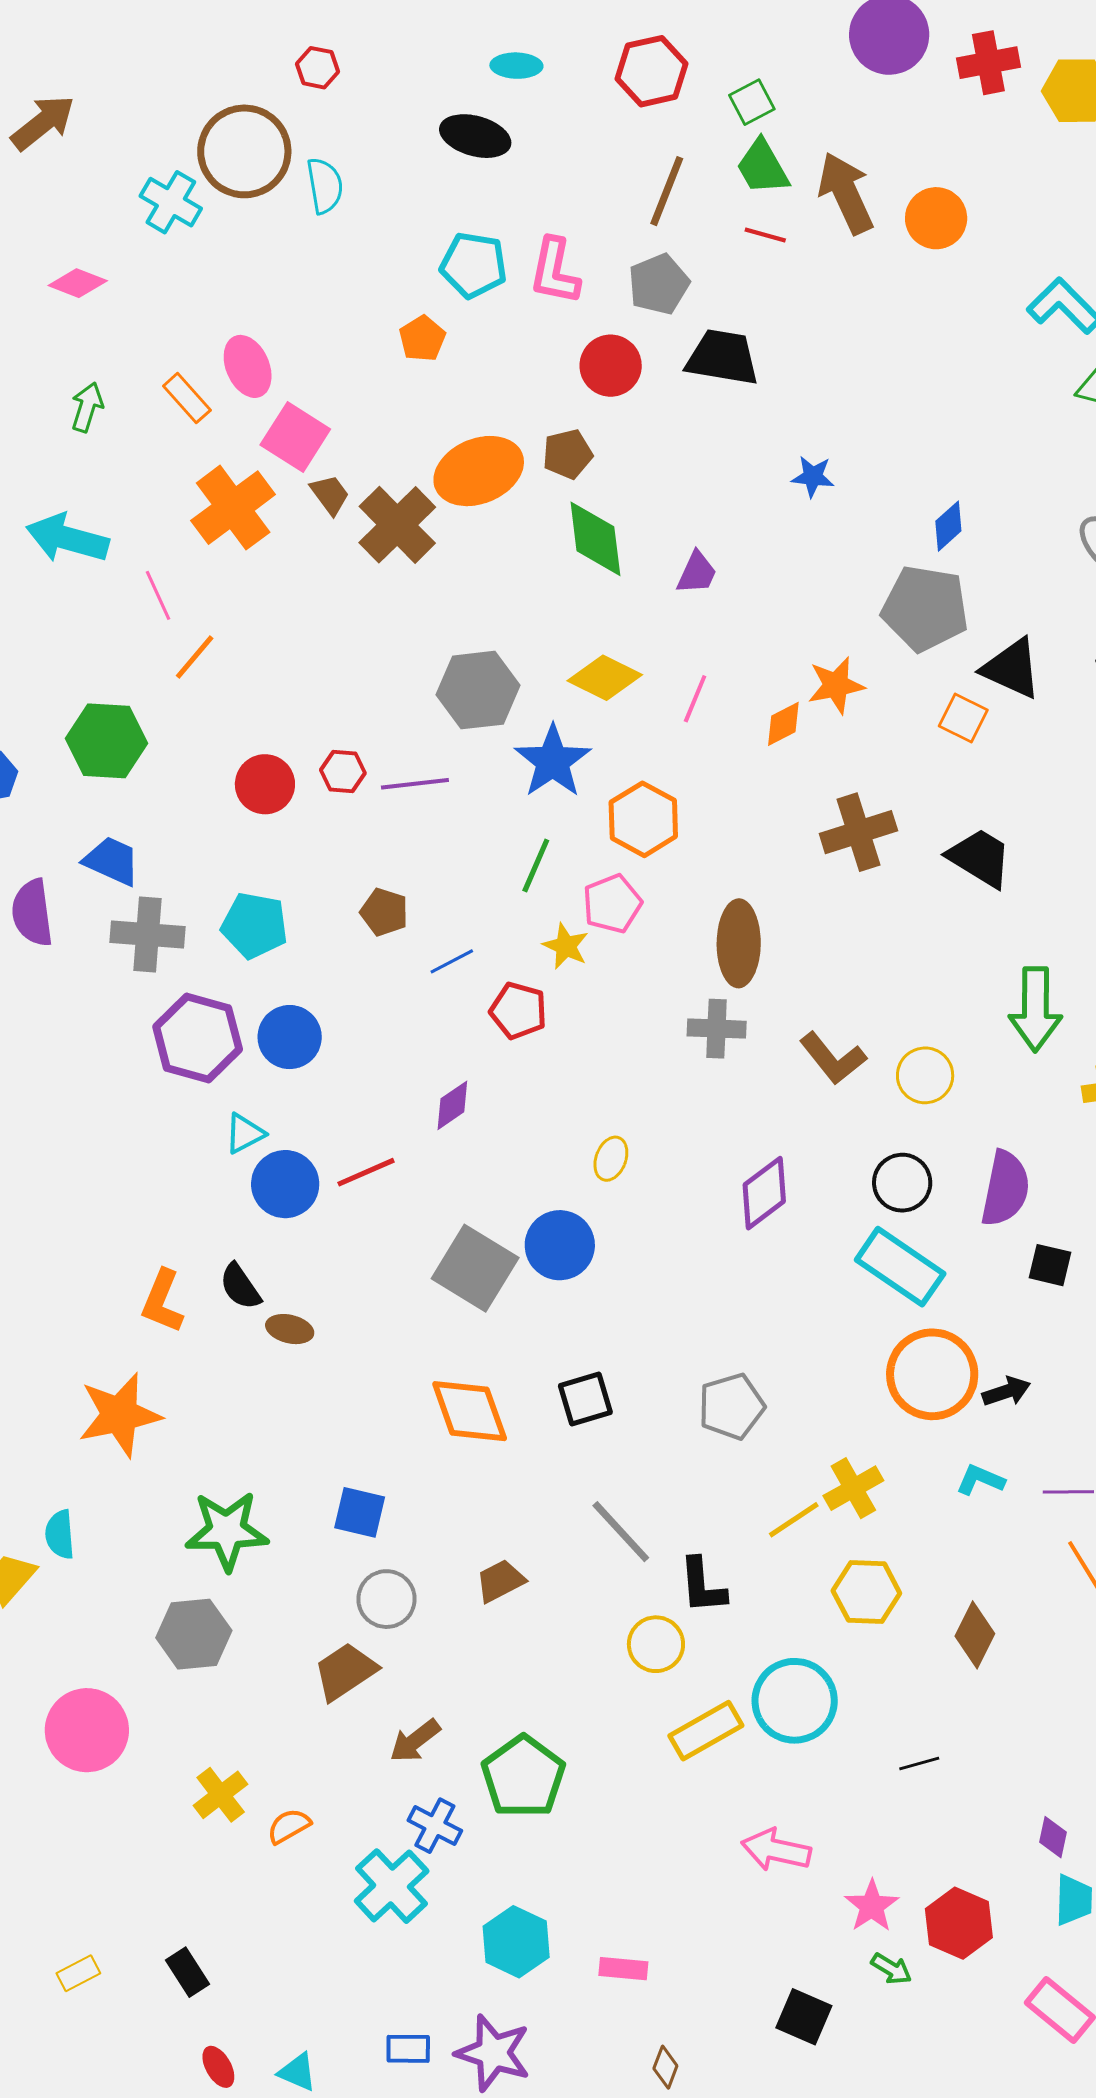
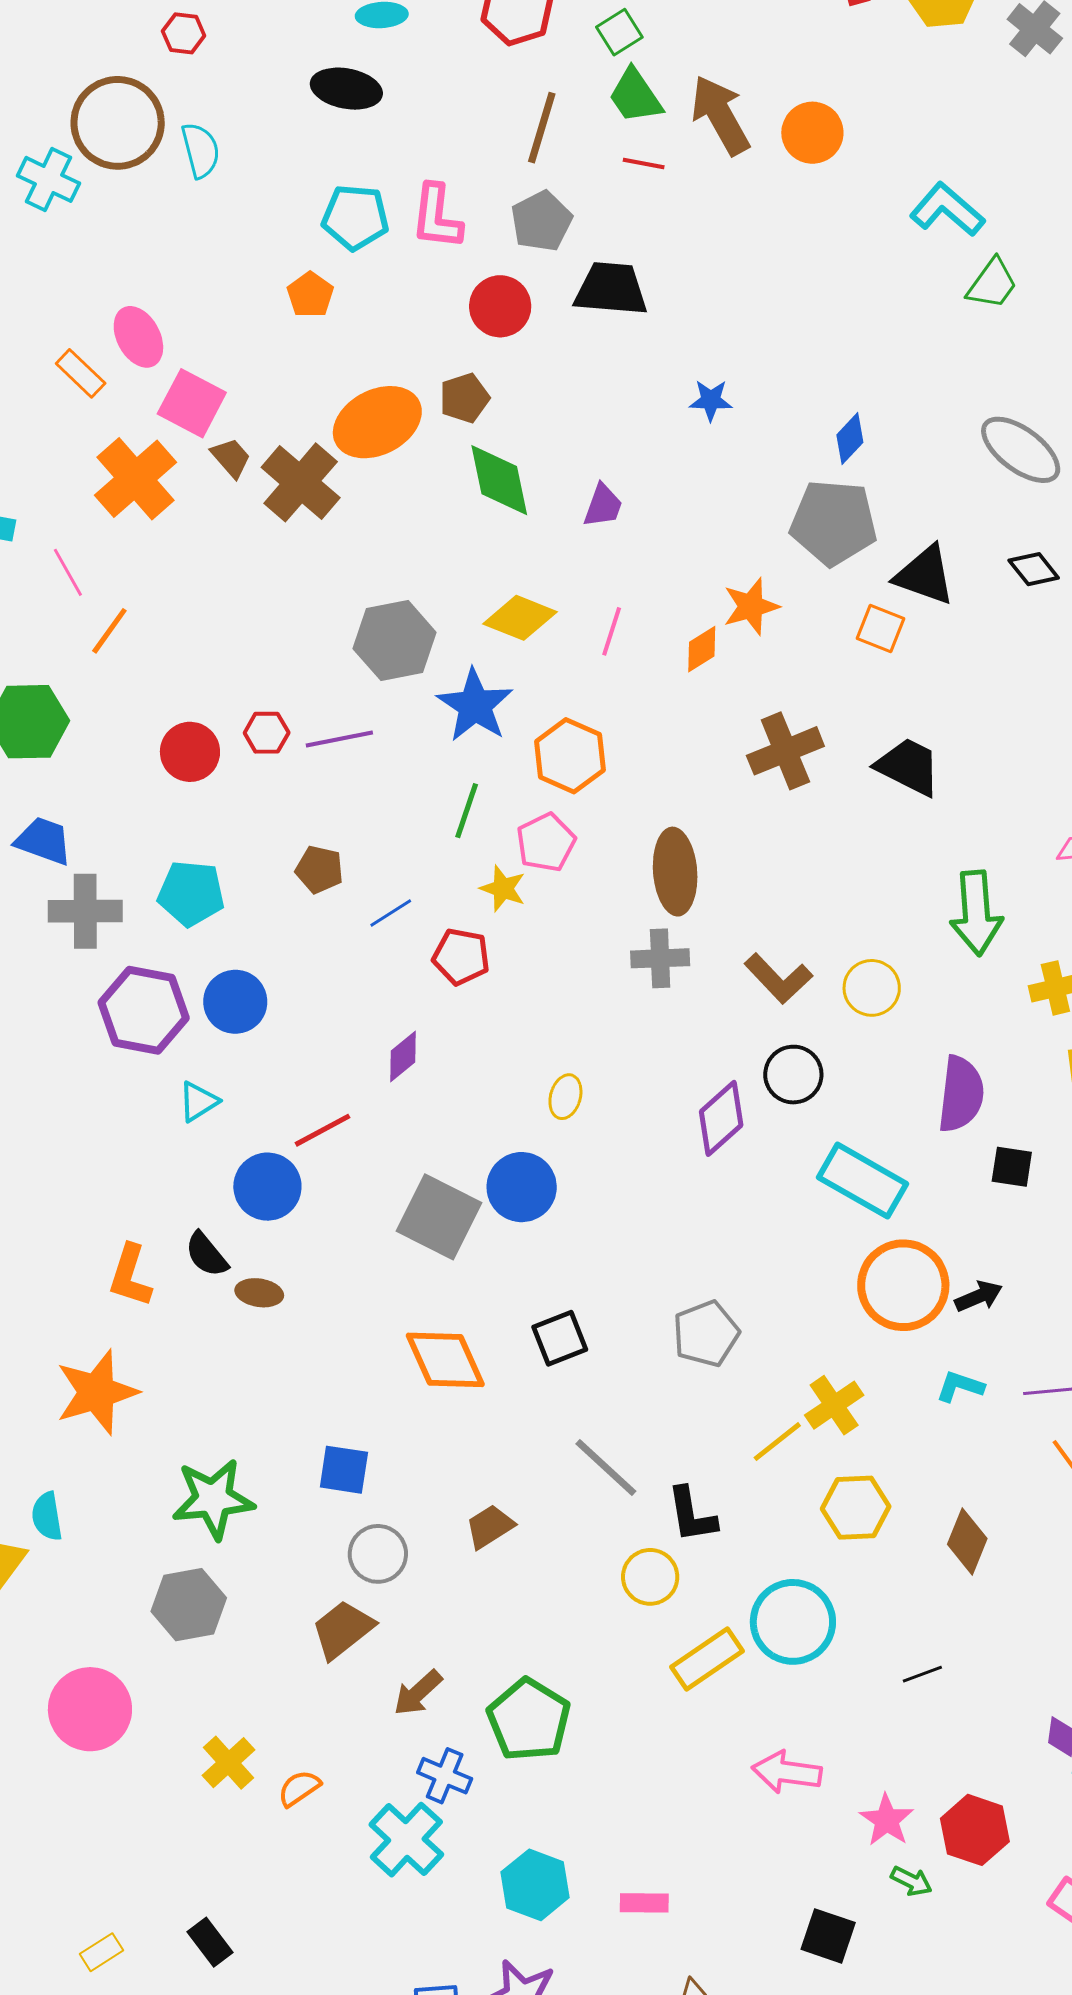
black circle: (902, 1183) -> (793, 1075), moved
blue circle: (285, 1184) -> (267, 1187), moved

